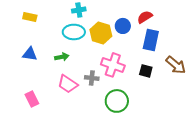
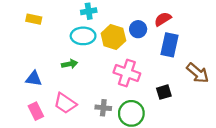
blue triangle: (30, 54) -> (34, 79), moved
black square: (146, 71) -> (164, 92), moved, turned -32
gray cross: (92, 78) -> (103, 108), moved
pink trapezoid: (68, 84) -> (65, 103), moved

